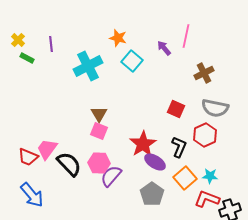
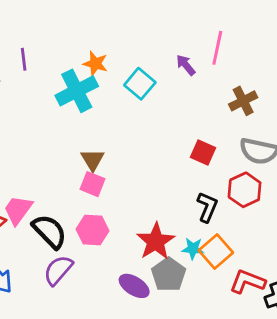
orange star: (118, 38) -> (95, 64), moved
red star: (143, 144) -> (156, 241), moved
purple ellipse: (155, 162) -> (134, 286), moved
purple semicircle: (111, 176) -> (58, 270), moved
cyan star: (210, 176) -> (193, 249), moved

